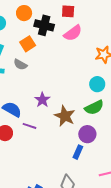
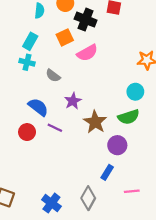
pink semicircle: (73, 33) -> (87, 53), moved
gray semicircle: (20, 65) -> (53, 76), moved
blue rectangle: (78, 152) -> (107, 172), moved

